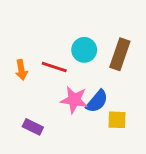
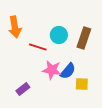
orange arrow: (21, 70) -> (15, 27), moved, size x1.5
purple rectangle: (33, 127) -> (23, 89), turned -64

